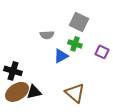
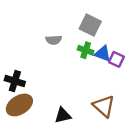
blue triangle: (61, 56) -> (103, 54), moved, turned 49
black triangle: (34, 92) -> (63, 115), moved
brown triangle: (75, 93) -> (104, 106), moved

